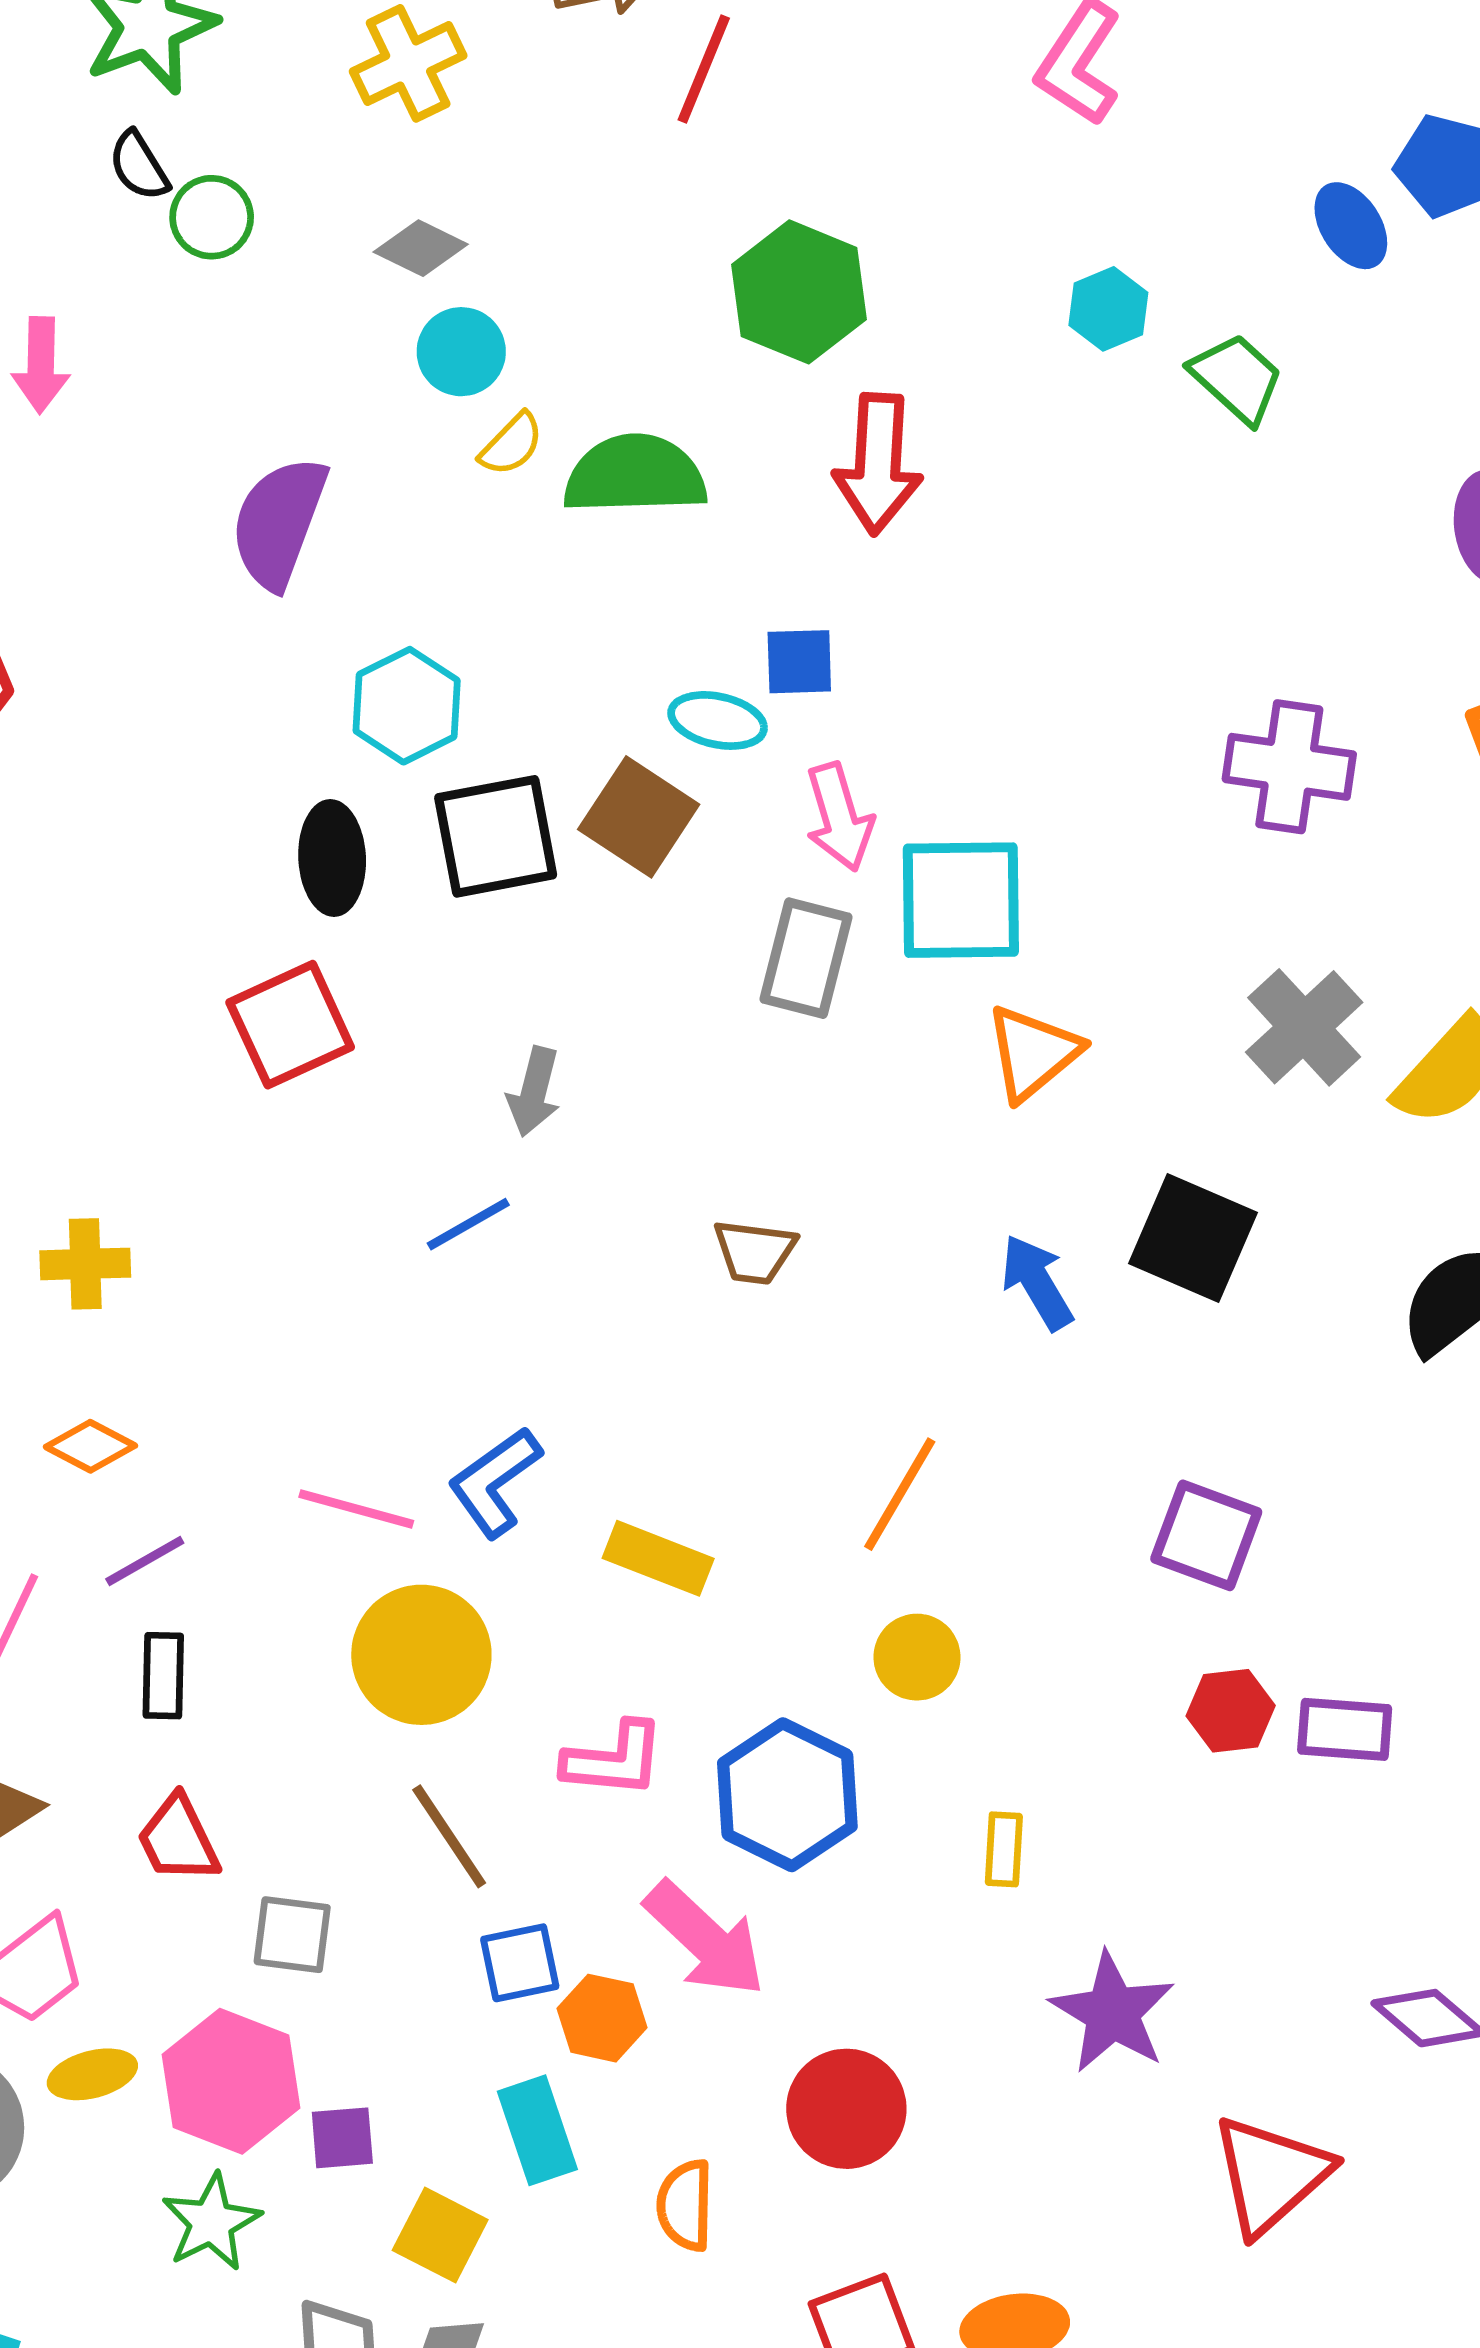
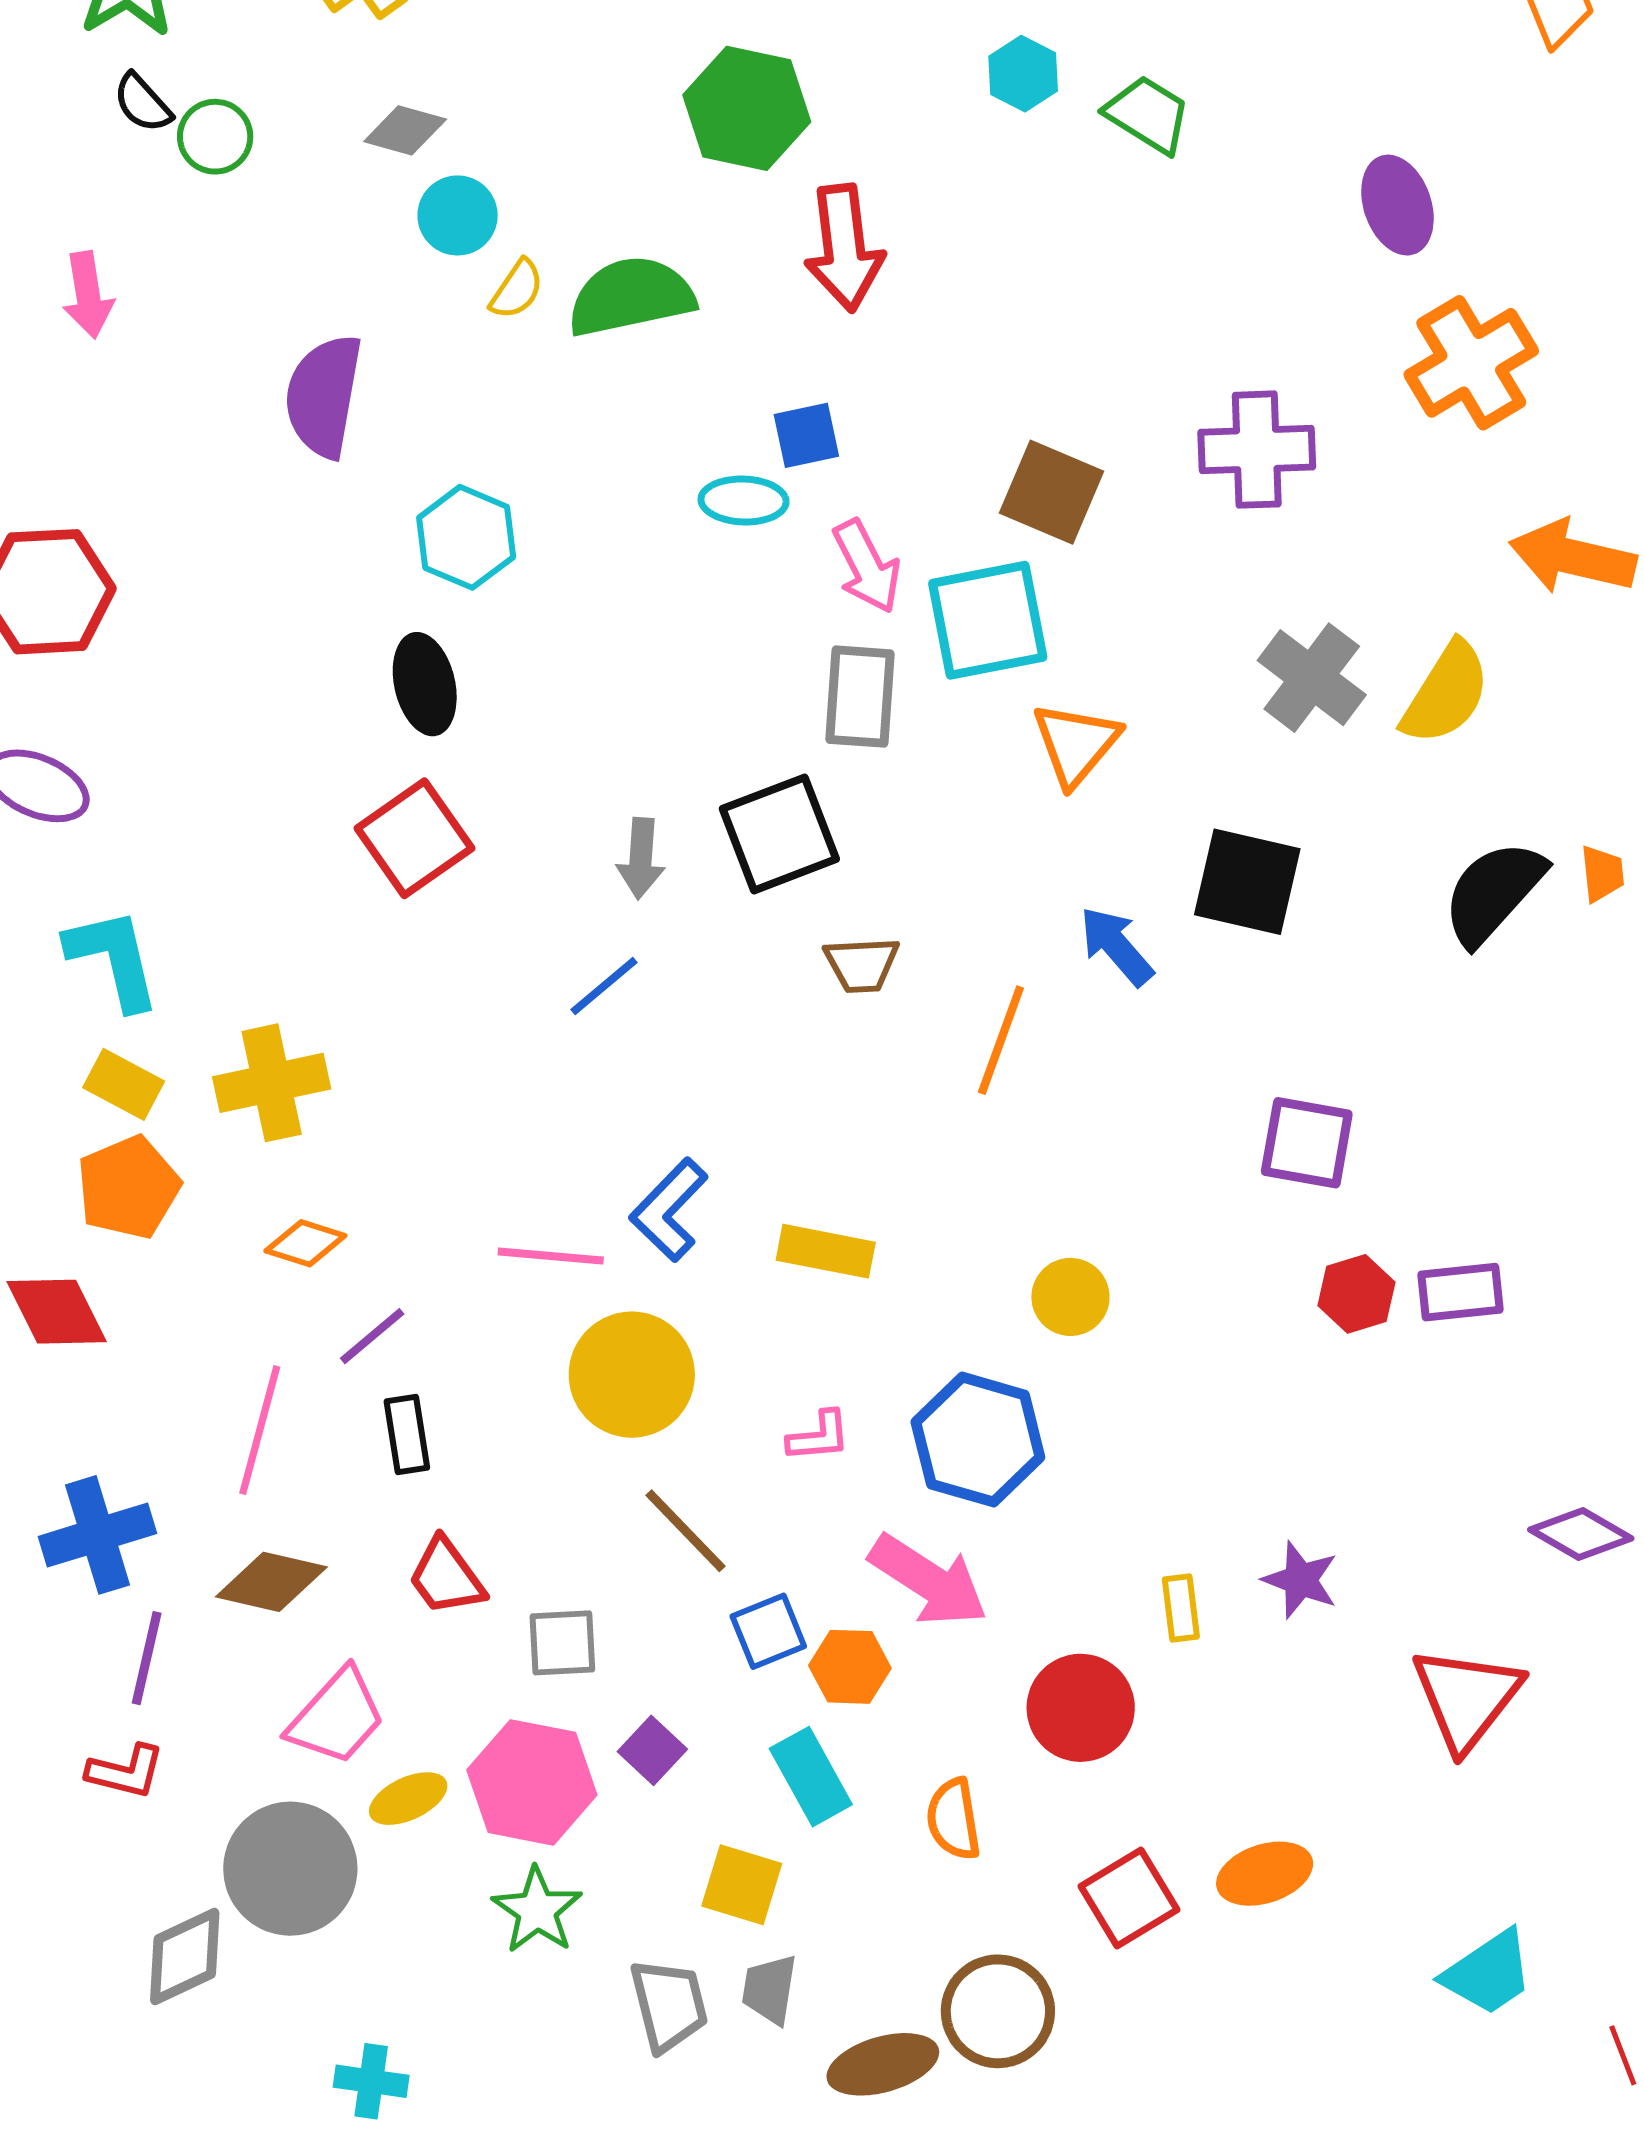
brown square: (639, 817) -> (1051, 492), moved
black square: (496, 836) -> (779, 834), moved
yellow cross: (85, 1264) -> (272, 1083), size x1.4
orange line: (900, 1494) -> (1001, 1040), moved
pink L-shape: (614, 1760) -> (819, 1436), size x0.7
yellow rectangle: (1004, 1849) -> (1181, 1608), moved
purple star: (1112, 2013) -> (1300, 1580), size x0.7
purple square: (342, 2138) -> (652, 1750), moved, turned -32

